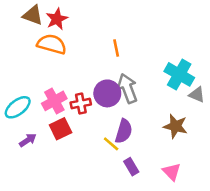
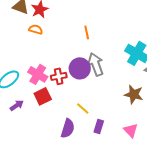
orange semicircle: (52, 44) -> (36, 29), size x0.6
pink cross: (54, 101) -> (38, 74), turned -30
purple semicircle: (124, 131) -> (68, 128), moved
purple rectangle: (131, 167) -> (99, 126), turned 48

